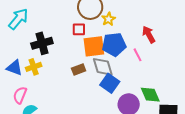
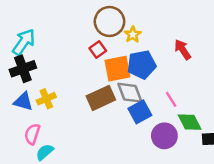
red square: (79, 29) -> (98, 50), turned -32
black cross: (42, 43) -> (23, 69), moved
pink line: (137, 55) -> (171, 99), moved
brown rectangle: (79, 69) -> (101, 98), size x1.6
blue square: (110, 83) -> (140, 112), turned 30

